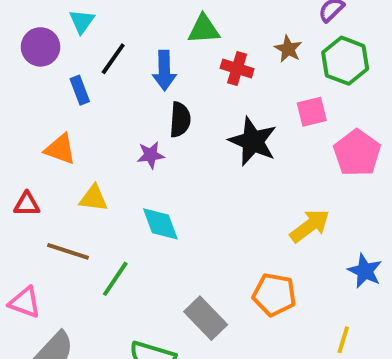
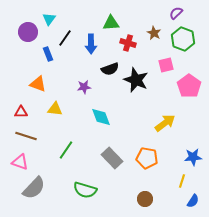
black semicircle: (180, 120) -> (110, 69), moved, turned 66
cyan diamond: (160, 224) -> (101, 117), moved
brown line: (68, 251) -> (26, 136), moved
blue star: (365, 271) -> (193, 157), moved, turned -30
gray rectangle: (206, 318) -> (112, 158), moved

